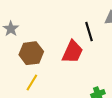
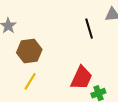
red trapezoid: (73, 52) -> (81, 78), moved

